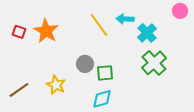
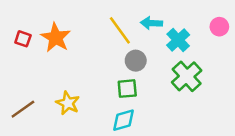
pink circle: (180, 11) -> (219, 27), moved
gray circle: (85, 64) -> (136, 61), moved

